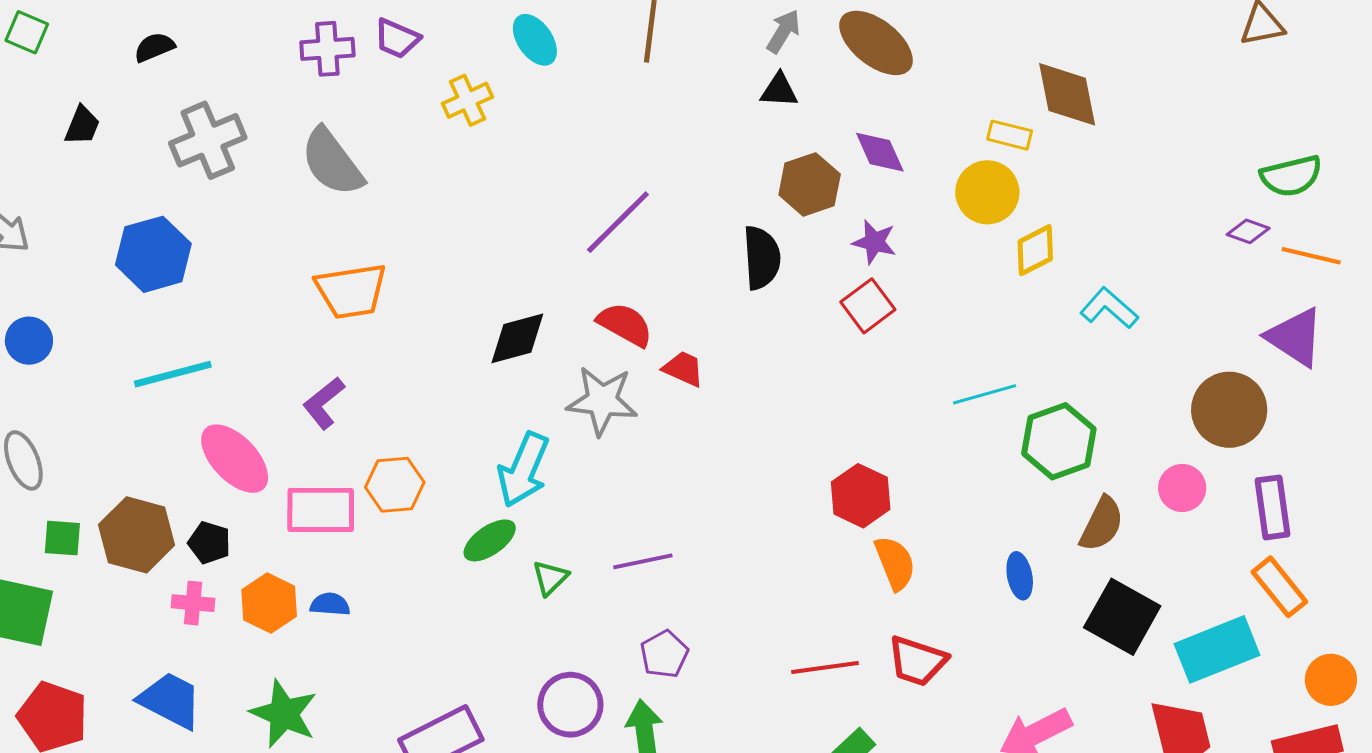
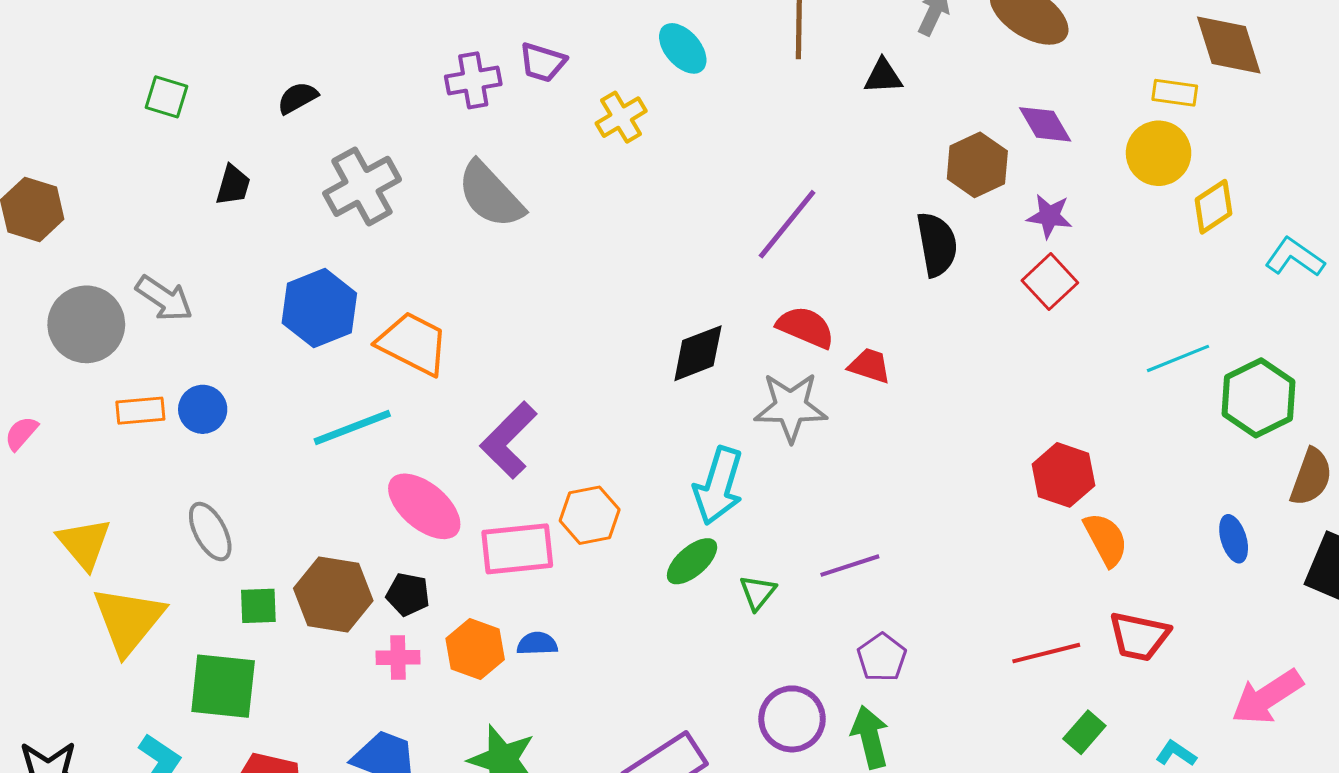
black triangle: (779, 90) -> (883, 76), moved
orange trapezoid: (351, 291) -> (413, 343), moved, turned -138
purple L-shape: (324, 403) -> (509, 440), size x1.4

